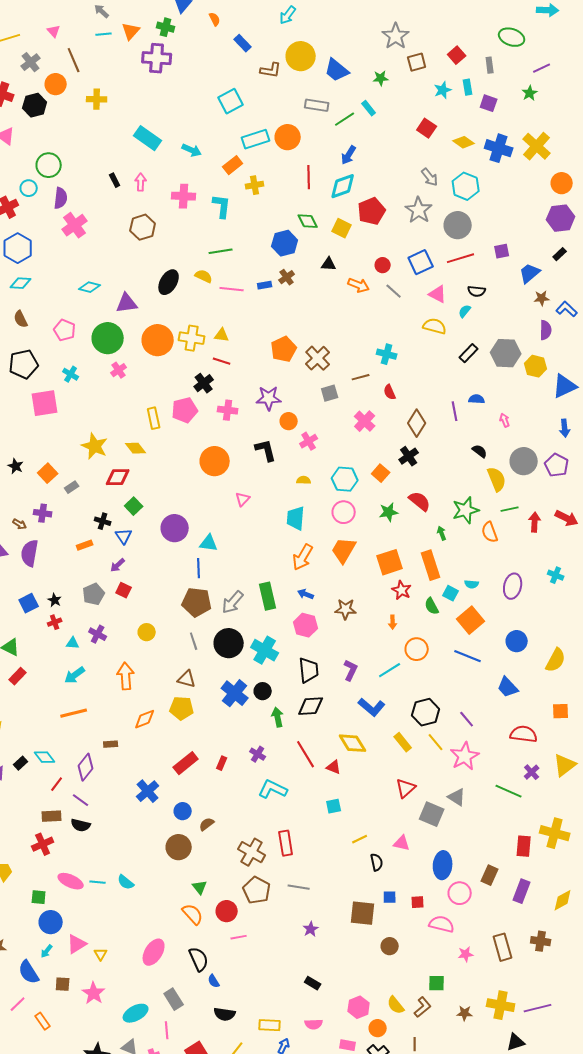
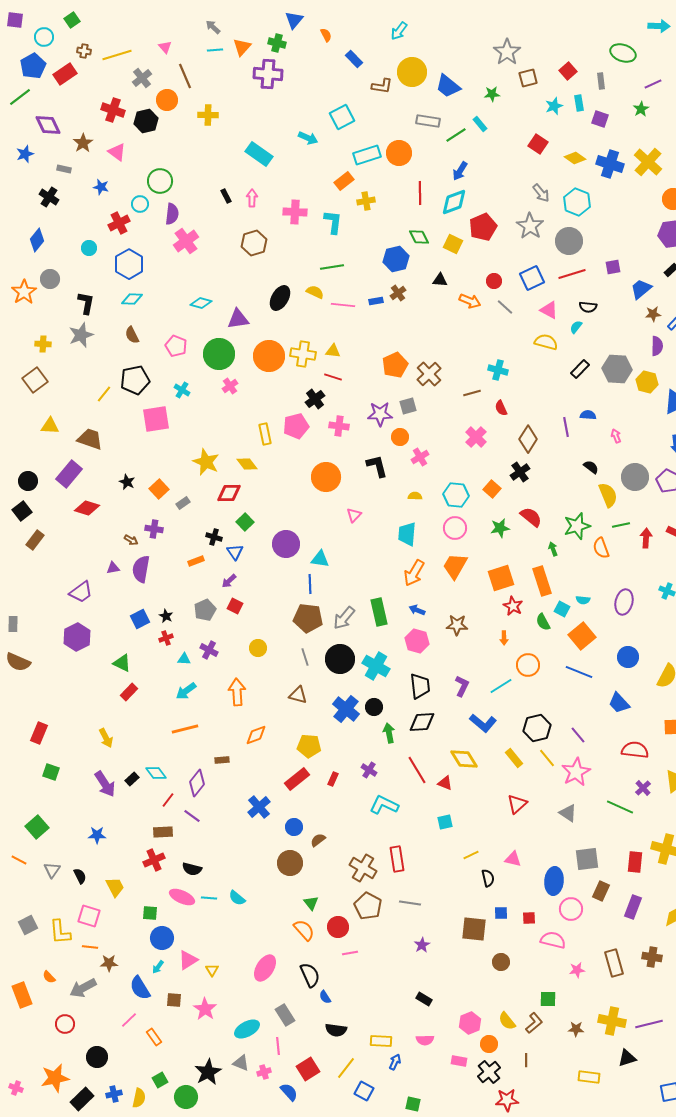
cyan arrow: (192, 150) -> (308, 138), moved
gray square: (330, 393) -> (408, 406), moved
yellow pentagon: (182, 708) -> (309, 746), moved
gray square: (432, 814) -> (587, 859), moved, turned -30
black semicircle: (81, 825) -> (192, 869), moved

